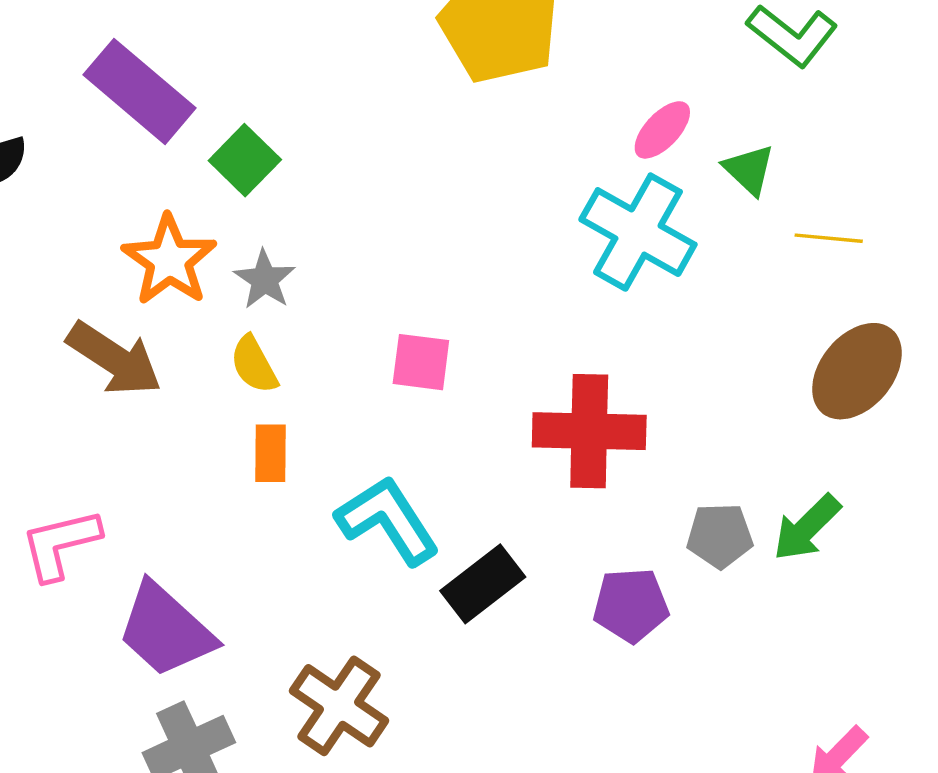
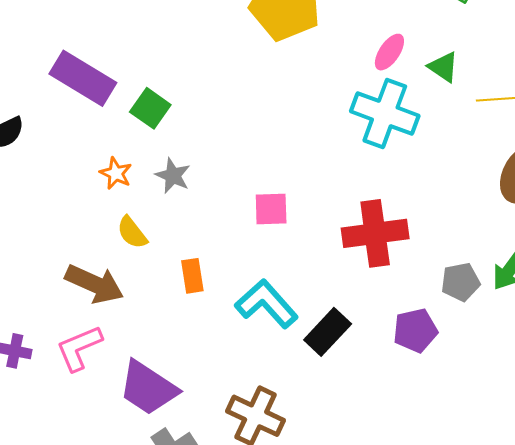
orange star: (169, 260) -> (116, 173), size x0.6
brown arrow: (114, 359) -> (94, 284), moved
yellow semicircle: (254, 365) -> (132, 233), moved

